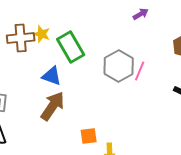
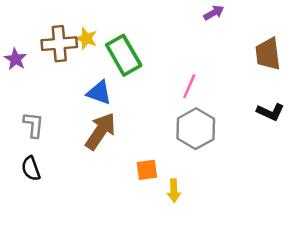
gray hexagon: (119, 66) -> (196, 129), moved
pink line: (140, 71) -> (189, 86), moved

